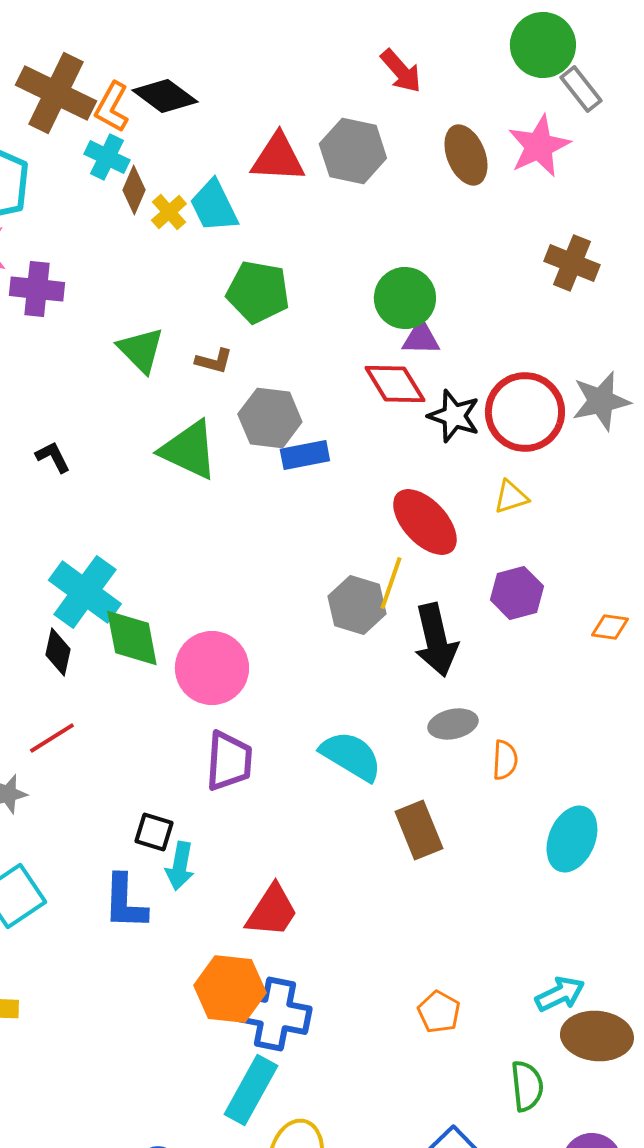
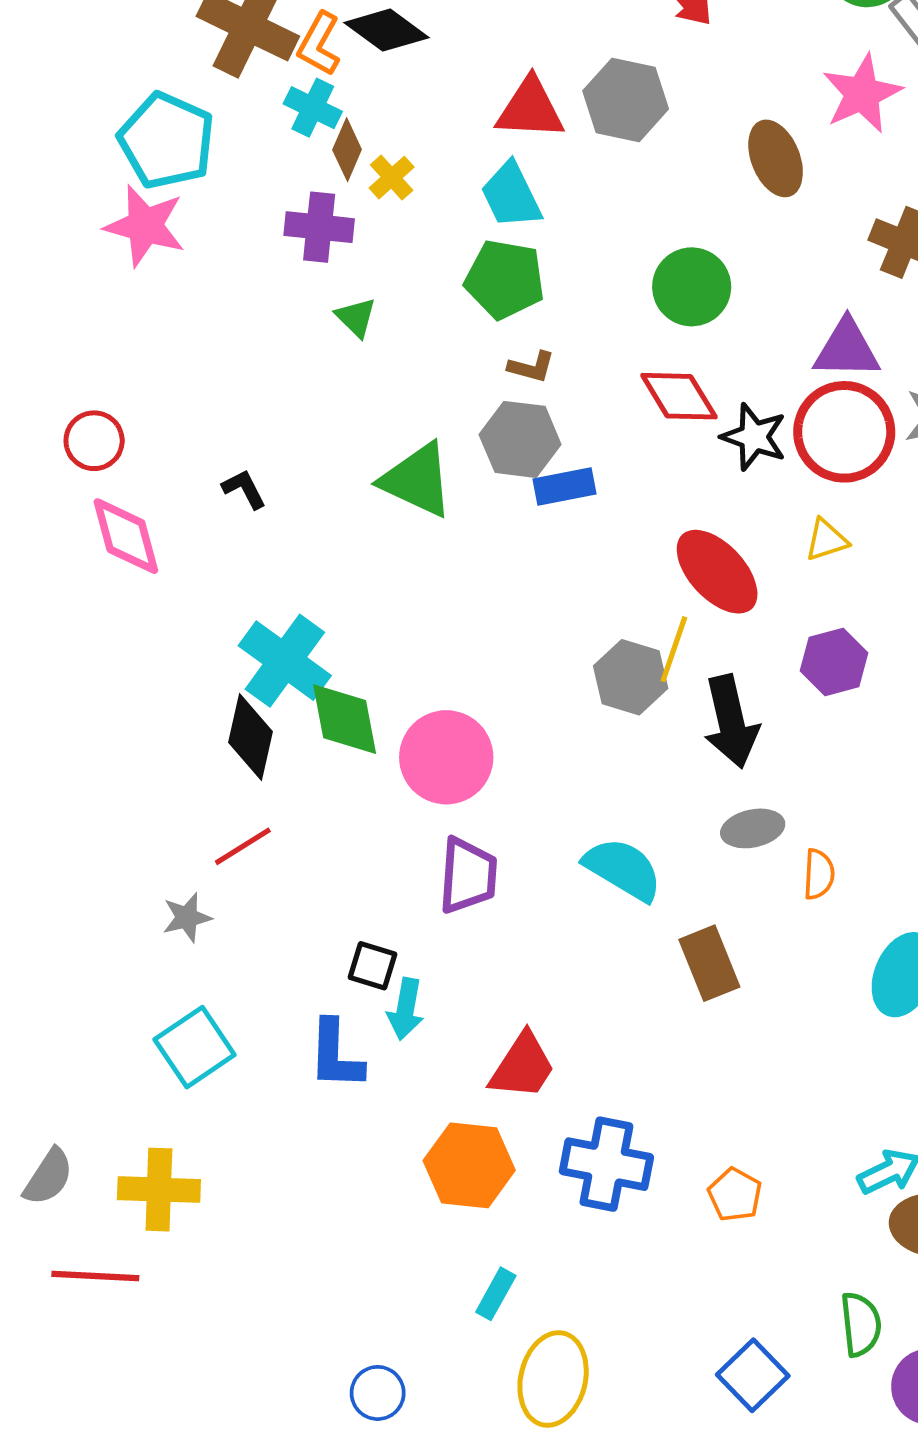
brown ellipse: (466, 155) -> (776, 158), moved
cyan trapezoid: (214, 206) -> (511, 195), moved
purple cross: (37, 289) -> (319, 227), moved
purple triangle: (421, 338) -> (847, 349), moved, size x1.4
green triangle: (141, 350) -> (356, 317), moved, size x0.7
brown L-shape: (214, 361) -> (531, 367), moved
black diamond: (58, 652) -> (250, 737), size x1.4
blue cross: (275, 1014) -> (606, 1164), moved
green semicircle: (527, 1086) -> (861, 1324), moved
cyan rectangle: (251, 1090) -> (496, 1294), size x0.6

